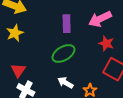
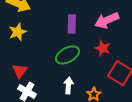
red star: (106, 43) -> (103, 48), moved
white arrow: (65, 83) -> (68, 85), turned 63

